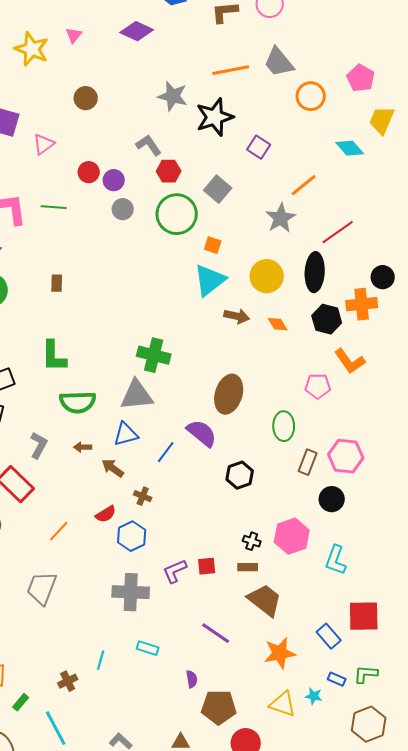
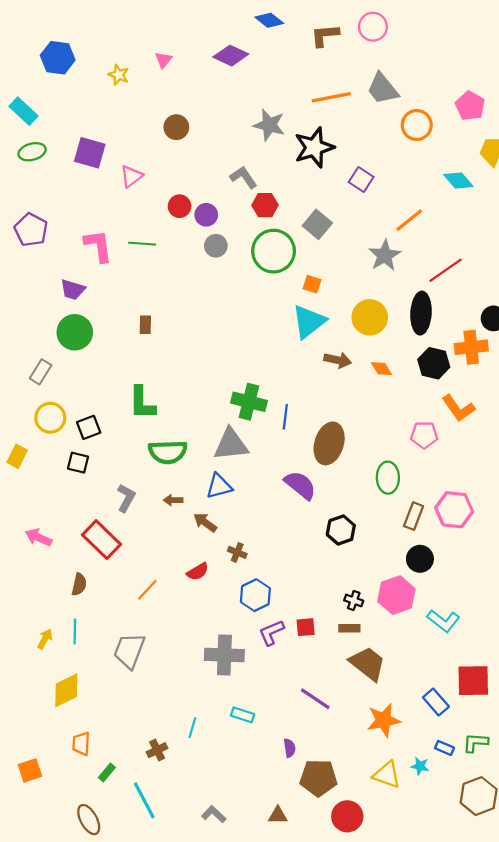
yellow star: (32, 49) -> (119, 75), size x0.6
blue line: (166, 452) -> (285, 417), moved, turned -30
black circle: (332, 499) -> (420, 559), moved
blue hexagon: (132, 536) -> (255, 595), moved
cyan L-shape: (336, 560) -> (443, 621), turned -72

